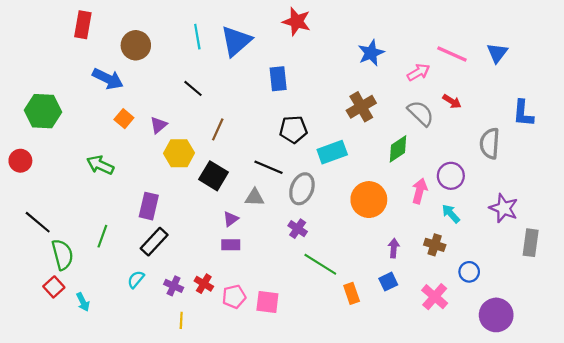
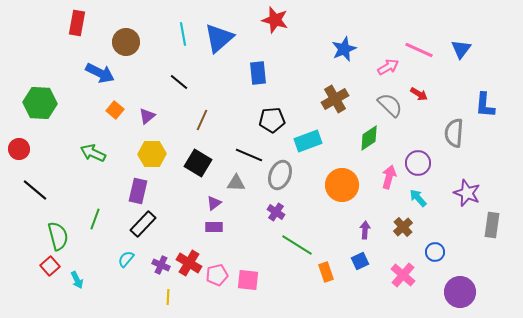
yellow hexagon: (179, 153) -> (152, 154), moved
black line: (38, 222) -> (35, 190), moved
brown cross: (435, 245) -> (403, 227), turned 30
red cross: (204, 284) -> (189, 263), size x1.4

